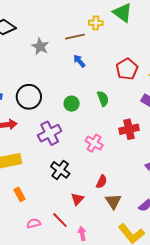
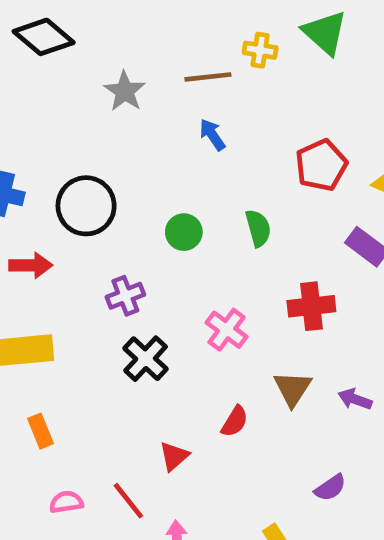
purple cross: (50, 133) -> (125, 296), size x0.7
black cross: (60, 170) -> (146, 359), moved
brown triangle: (113, 201) -> (293, 389), moved

